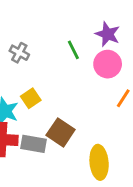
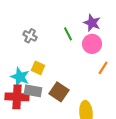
yellow square: (31, 98) -> (38, 68), turned -32
gray rectangle: (34, 144) -> (33, 91), moved

